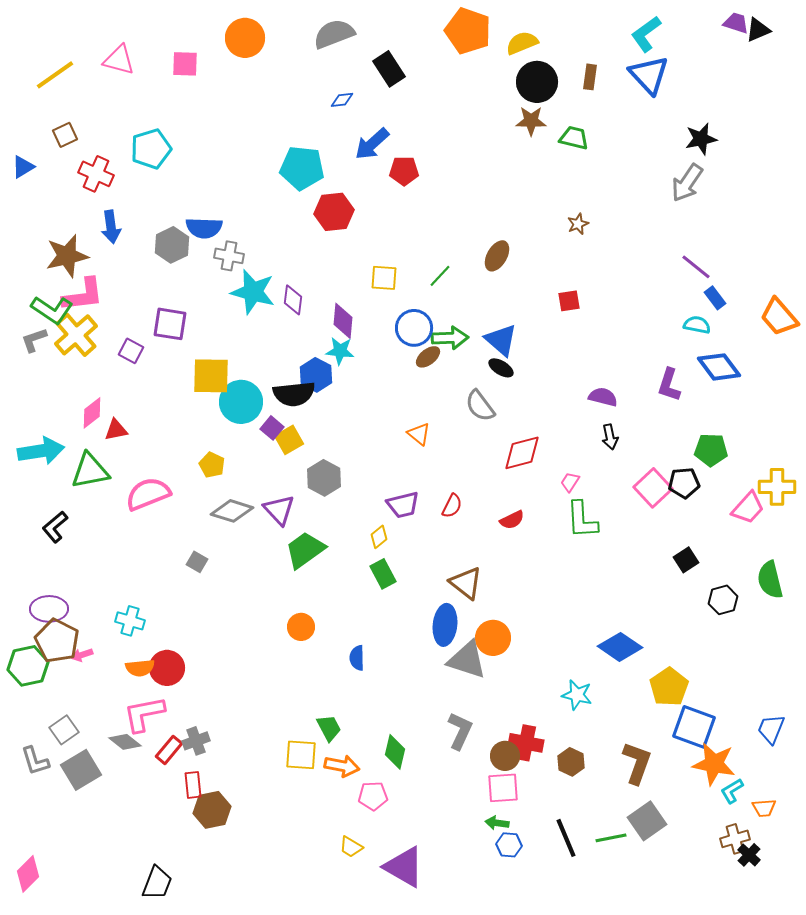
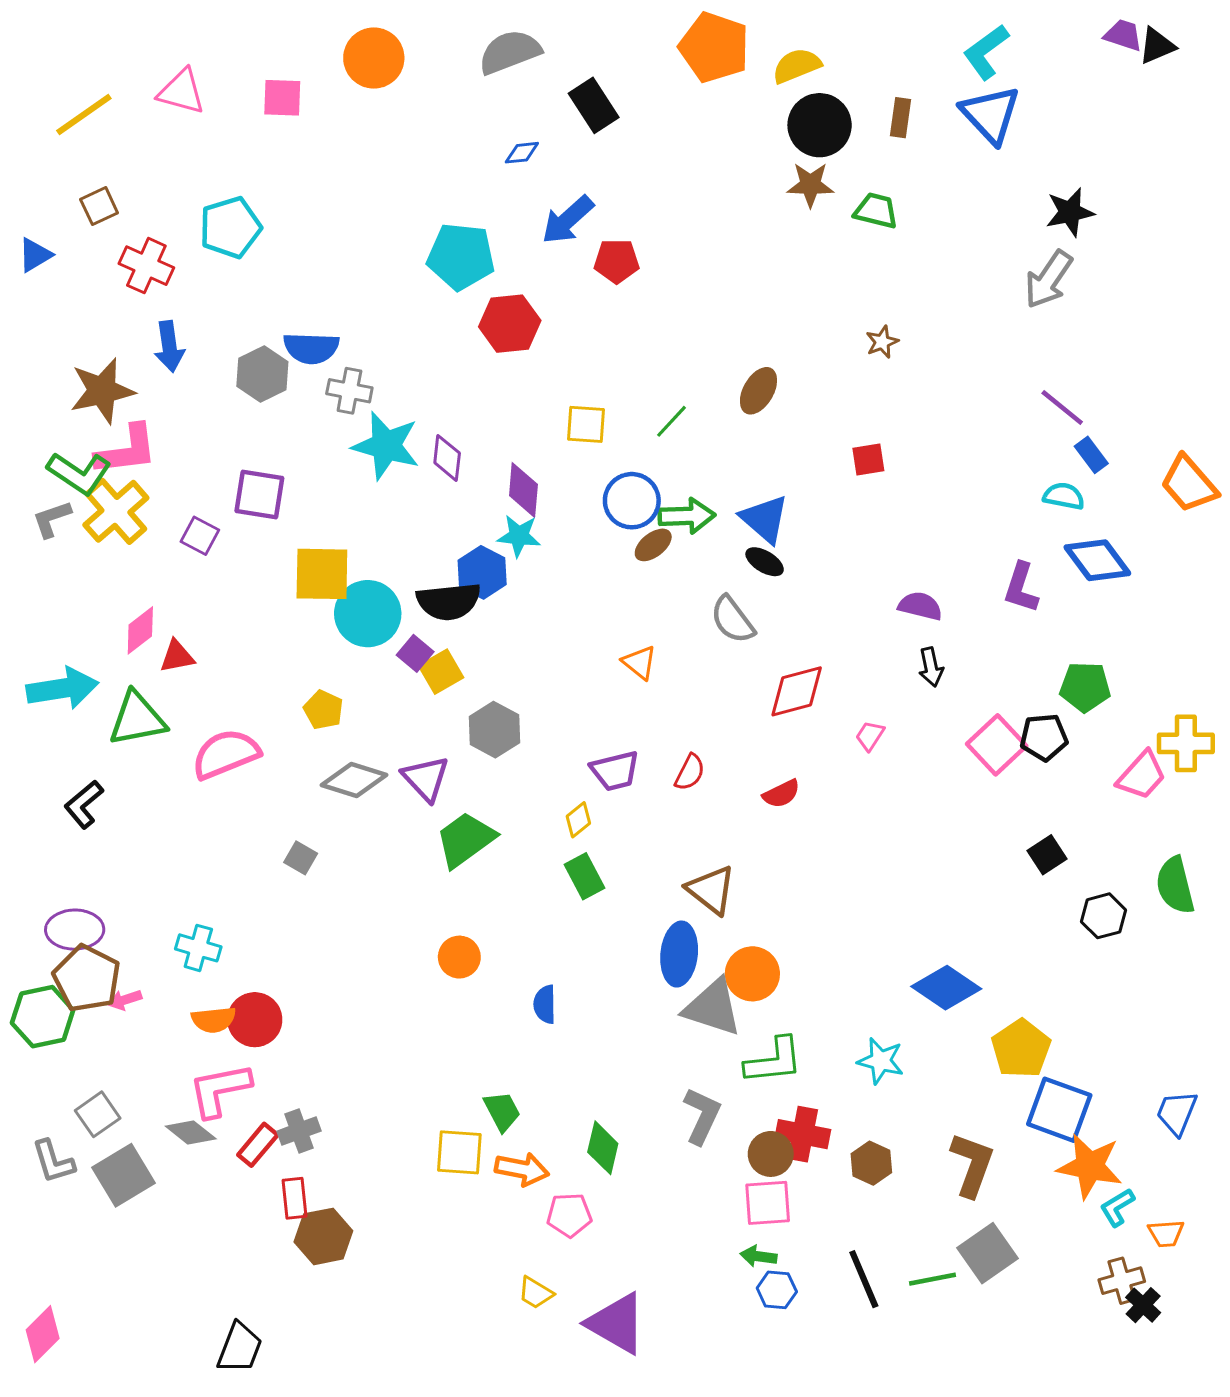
green L-shape: (582, 520) -> (774, 1061), moved, turned -93

